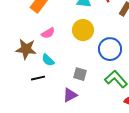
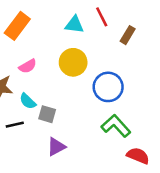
gray square: (80, 74) -> (47, 114), moved

